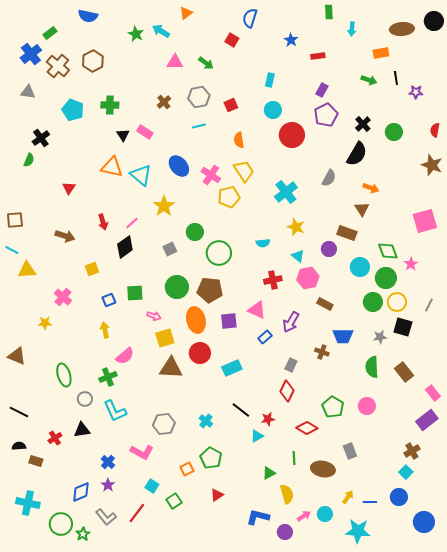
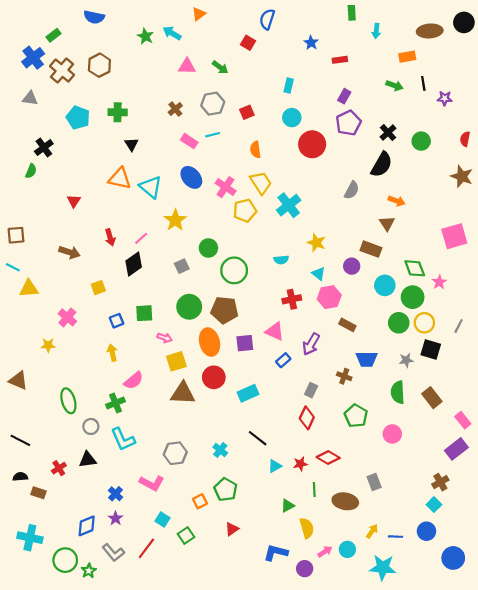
pink rectangle: (145, 132) -> (189, 141), moved
cyan cross: (286, 192) -> (289, 205), moved
green pentagon: (333, 407) -> (356, 416), moved
red star: (268, 419) -> (300, 464), moved

